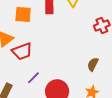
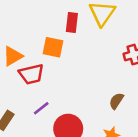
orange square: (23, 14) -> (53, 47), moved

